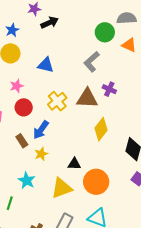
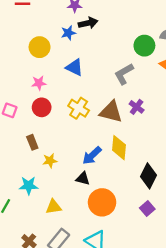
blue star: (12, 30) -> (68, 33), moved
yellow cross: (57, 101) -> (79, 108), turned -30
yellow diamond: (101, 129) -> (119, 148), turned -45
blue arrow: (41, 130) -> (92, 155), moved
cyan star: (27, 180) -> (29, 186), turned 30
yellow triangle: (62, 188) -> (54, 207), moved, size x0.7

